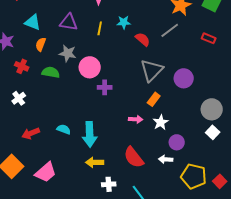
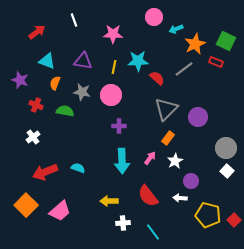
cyan star: (124, 22) -> (138, 61), size x1.5
red rectangle: (209, 38) -> (216, 62), moved
pink circle: (90, 67) -> (111, 95), moved
pink arrow: (136, 119) -> (150, 158), turned -56
red arrow: (31, 133) -> (45, 172), size x1.4
cyan arrow: (90, 134) -> (122, 161), moved

